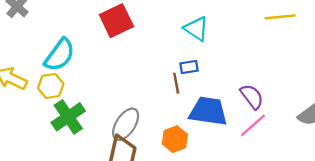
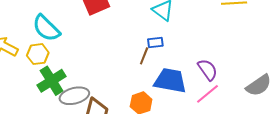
cyan semicircle: (60, 55) -> (46, 28), turned 96
brown line: (176, 83) -> (144, 56), turned 30
gray ellipse: (126, 124) -> (74, 96), moved, turned 40

